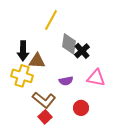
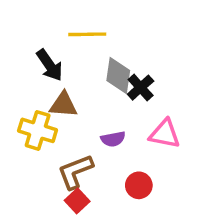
yellow line: (51, 20) -> (87, 34), turned 60
black arrow: (23, 51) -> (50, 65), moved, turned -36
brown L-shape: (44, 100) -> (75, 172), turned 120

